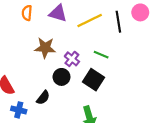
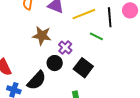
green line: (101, 55) -> (96, 36), moved
black semicircle: (43, 98) -> (37, 80), size x1.5

